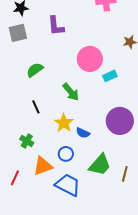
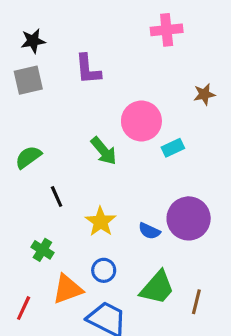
green semicircle: (35, 70) -> (28, 157), moved
green arrow: (71, 92) -> (104, 151), moved
blue semicircle: (83, 133) -> (149, 231), moved

